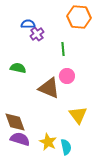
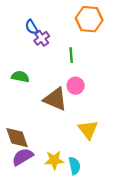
blue semicircle: (28, 24) -> (32, 27), turned -120
purple semicircle: (20, 139) -> (23, 157), turned -48
yellow star: (48, 142) -> (54, 160), turned -30

